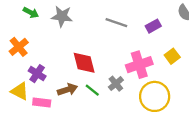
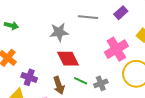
gray star: (62, 16) -> (59, 32), moved
gray cross: (116, 84) -> (101, 83), moved, turned 32
brown arrow: (67, 90) -> (59, 85), turned 102

